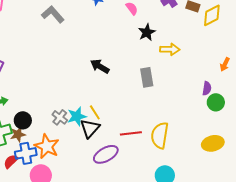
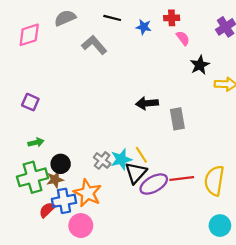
black arrow: (100, 66) -> (147, 103), turned -36
gray rectangle: (147, 77) -> (177, 119), moved
purple ellipse: (106, 154) -> (154, 184), moved

